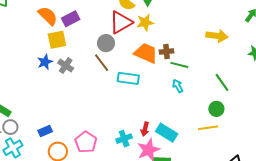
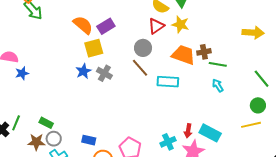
red triangle: (121, 22) -> (156, 26), size x0.7
yellow star: (145, 22) -> (180, 24), turned 30
blue rectangle: (45, 131) -> (89, 140), turned 40

